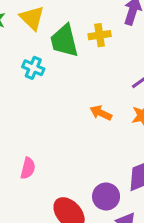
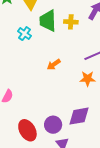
orange arrow: (101, 113) -> (54, 64), moved, turned -72

